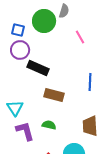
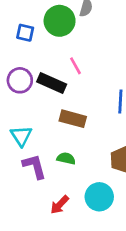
pink line: (80, 37) -> (75, 66), moved
purple circle: (20, 50) -> (20, 80), moved

